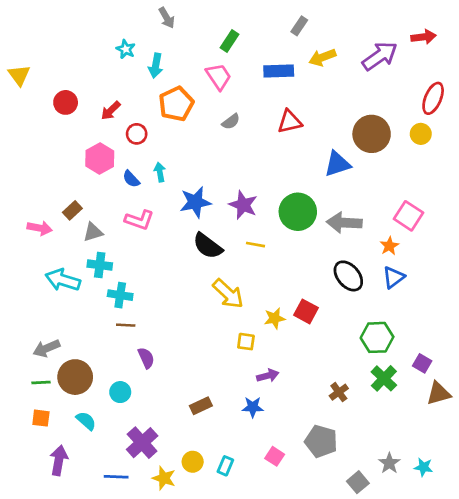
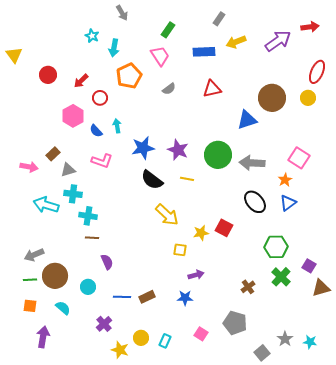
purple cross: (142, 443) -> (104, 324), size x0.7
blue line: (116, 477) -> (122, 297), moved

